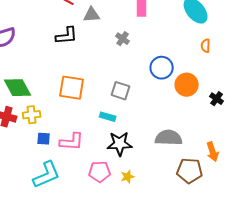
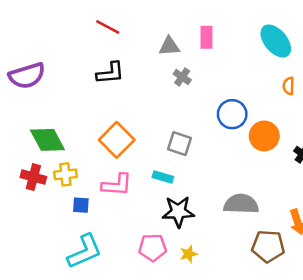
gray triangle: (92, 15) -> (169, 46), moved
orange square: (72, 88) -> (117, 140), turned 36
pink L-shape: (72, 142) -> (117, 185), moved

